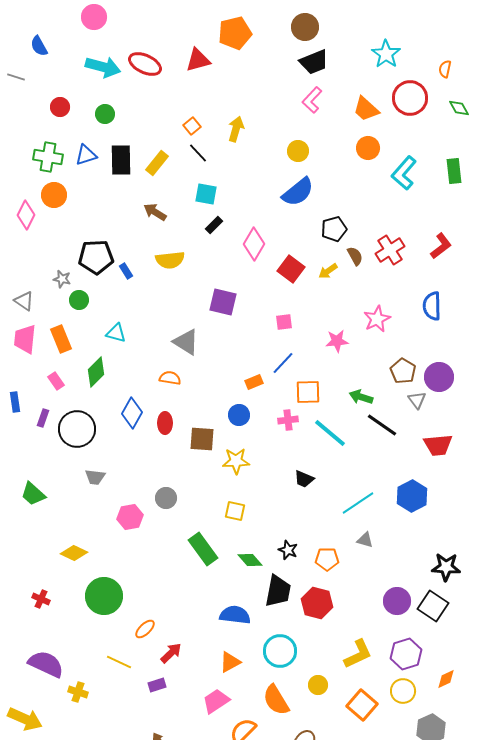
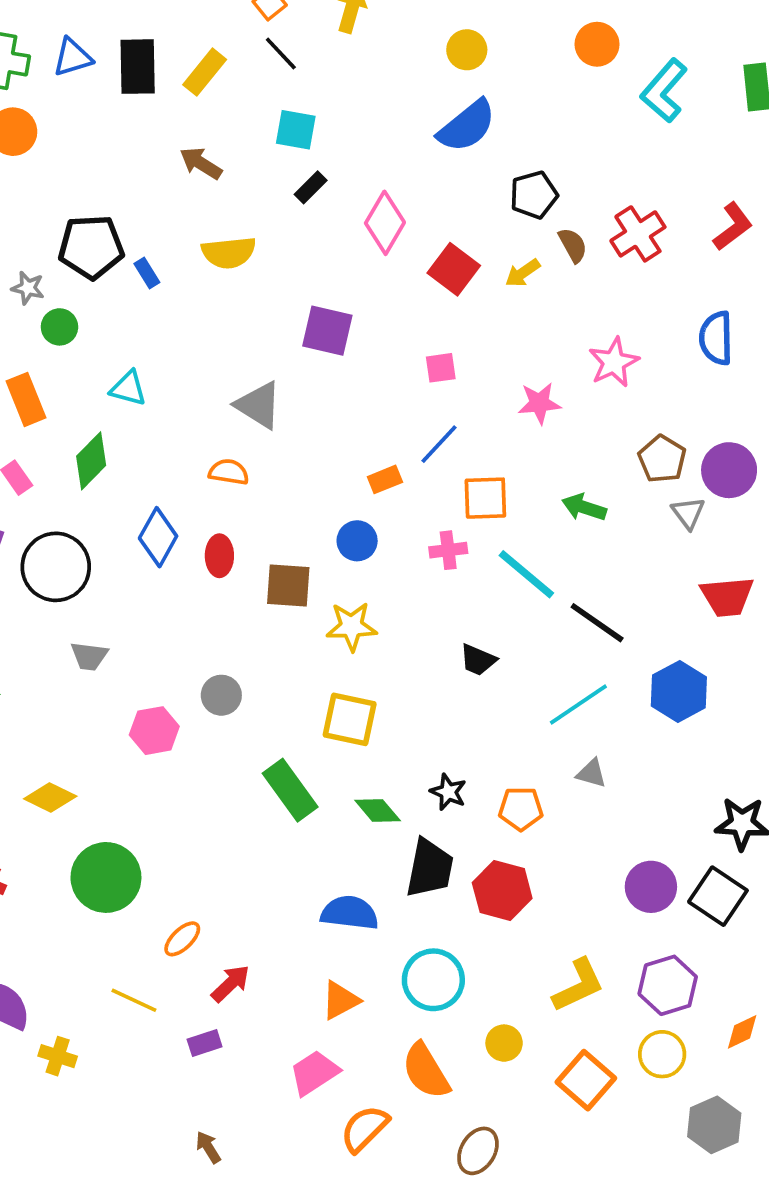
black line: (382, 425) -> (597, 623), moved
yellow square: (235, 511) -> (350, 719), size x1.4

